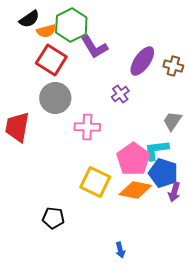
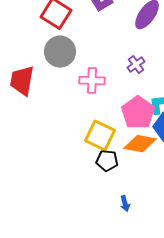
purple cross: (120, 94) -> (136, 65), moved
black pentagon: (53, 218) -> (107, 161), moved

